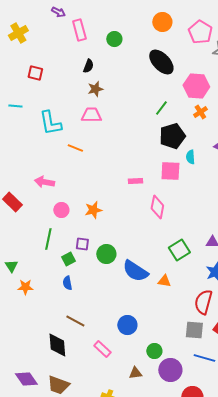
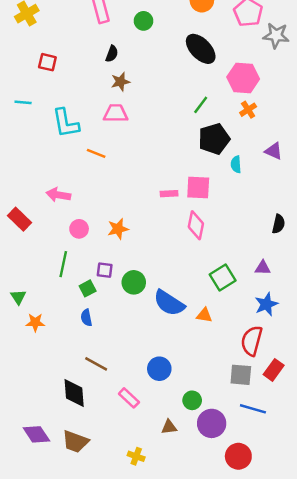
pink square: (170, 171) -> (198, 187), moved

